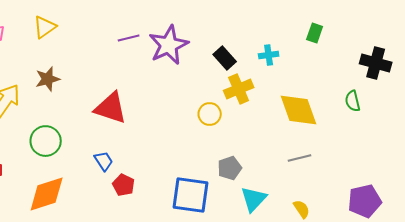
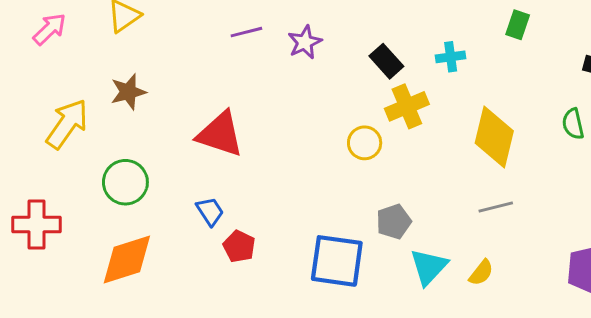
purple star: (169, 45) -> (305, 42), size x0.6
yellow diamond: (299, 110) -> (494, 137), turned 33
yellow semicircle: (302, 209) -> (481, 273), moved, turned 72

